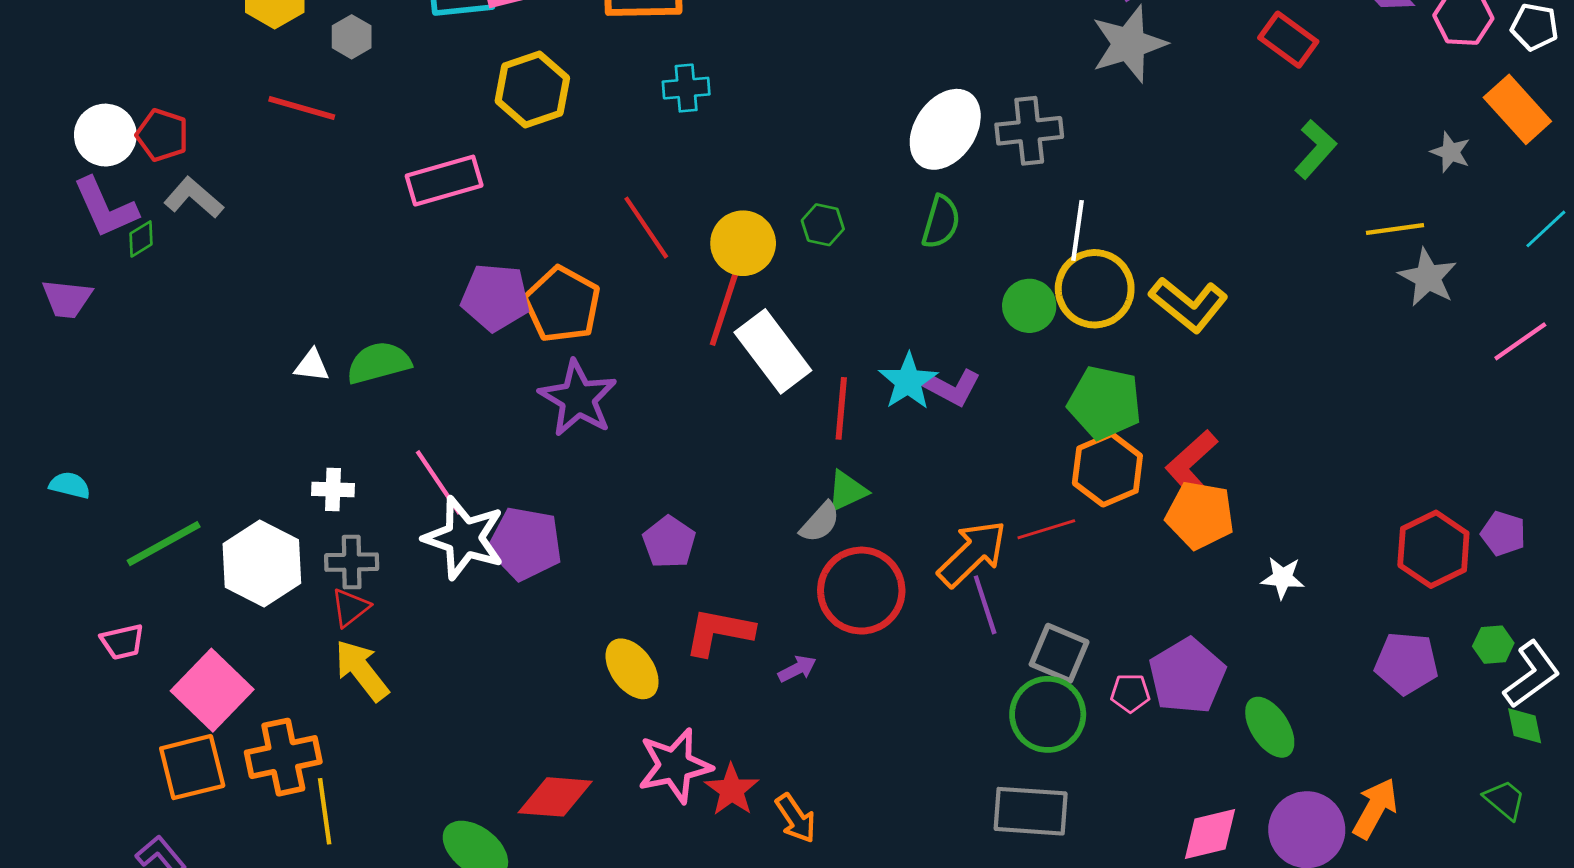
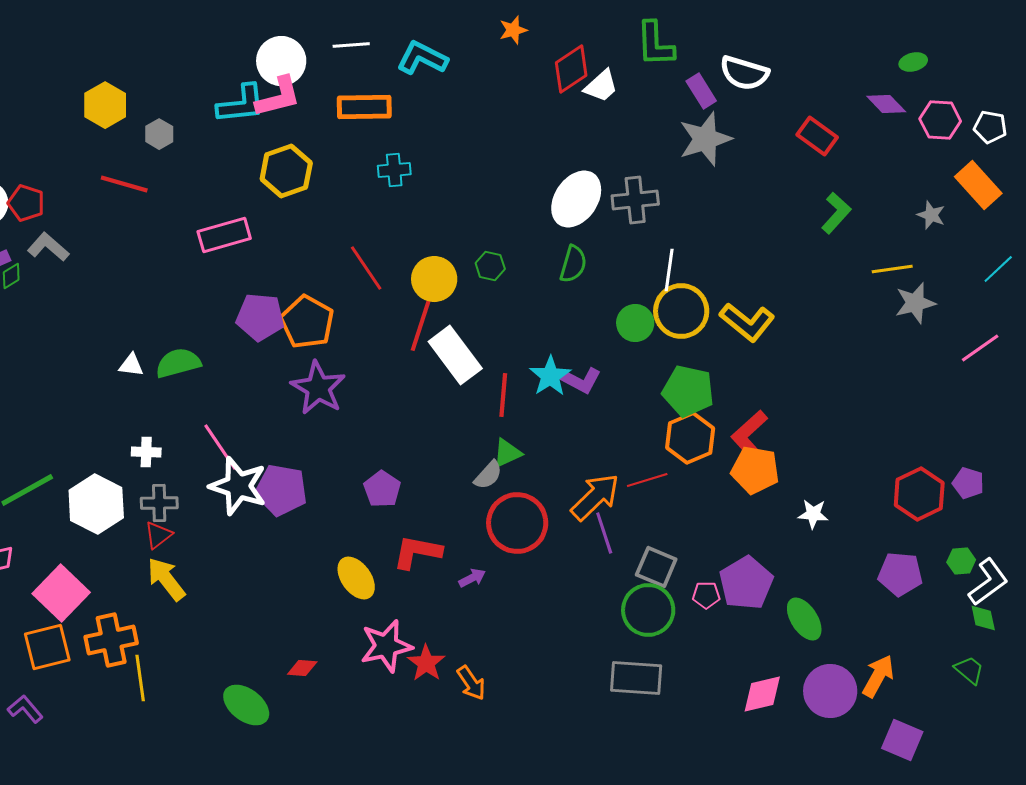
gray star: (1428, 277) -> (915, 303), turned 30
red diamond: (555, 797) -> (302, 668), size x0.6

